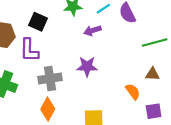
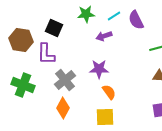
gray cross: (50, 79) -> (65, 80), turned -30
orange semicircle: (133, 92) -> (109, 92), moved

